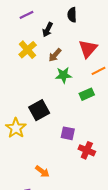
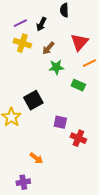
purple line: (26, 15) -> (20, 23), moved
yellow cross: (28, 50) -> (22, 43), turned -30
green rectangle: (87, 94) -> (78, 85), turned 48

